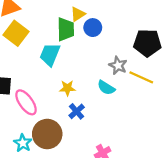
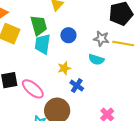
blue circle: (93, 28) -> (68, 35), moved
green trapezoid: (66, 29) -> (39, 25), moved

